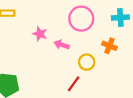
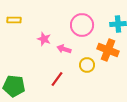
orange cross: (110, 46) -> (108, 50), size x1.5
red line: (74, 84) -> (57, 79), moved

